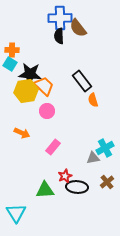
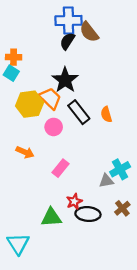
black semicircle: (59, 36) -> (67, 41), turned 35
black star: (30, 74) -> (65, 80), moved, turned 30
black rectangle: (82, 81) -> (79, 112), moved

